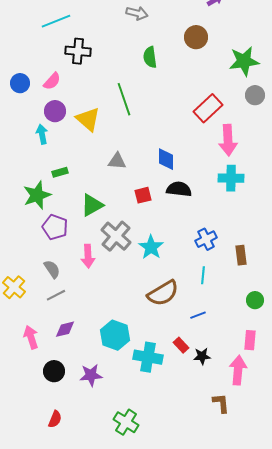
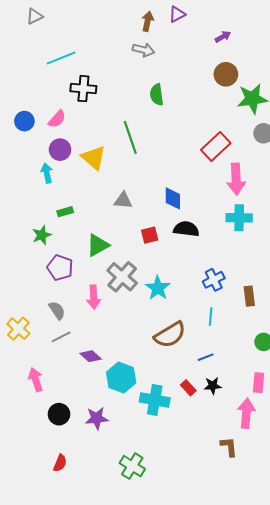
brown circle: (196, 37) -> (226, 74), moved
green star: (37, 195) -> (42, 235), size x0.7
purple diamond: (65, 329) -> (91, 356), moved, turned 55
black star: (202, 356) -> (213, 386), moved

